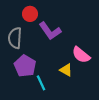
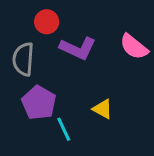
purple L-shape: (50, 31) -> (78, 48), turned -30
pink semicircle: (81, 55) -> (134, 47), moved

